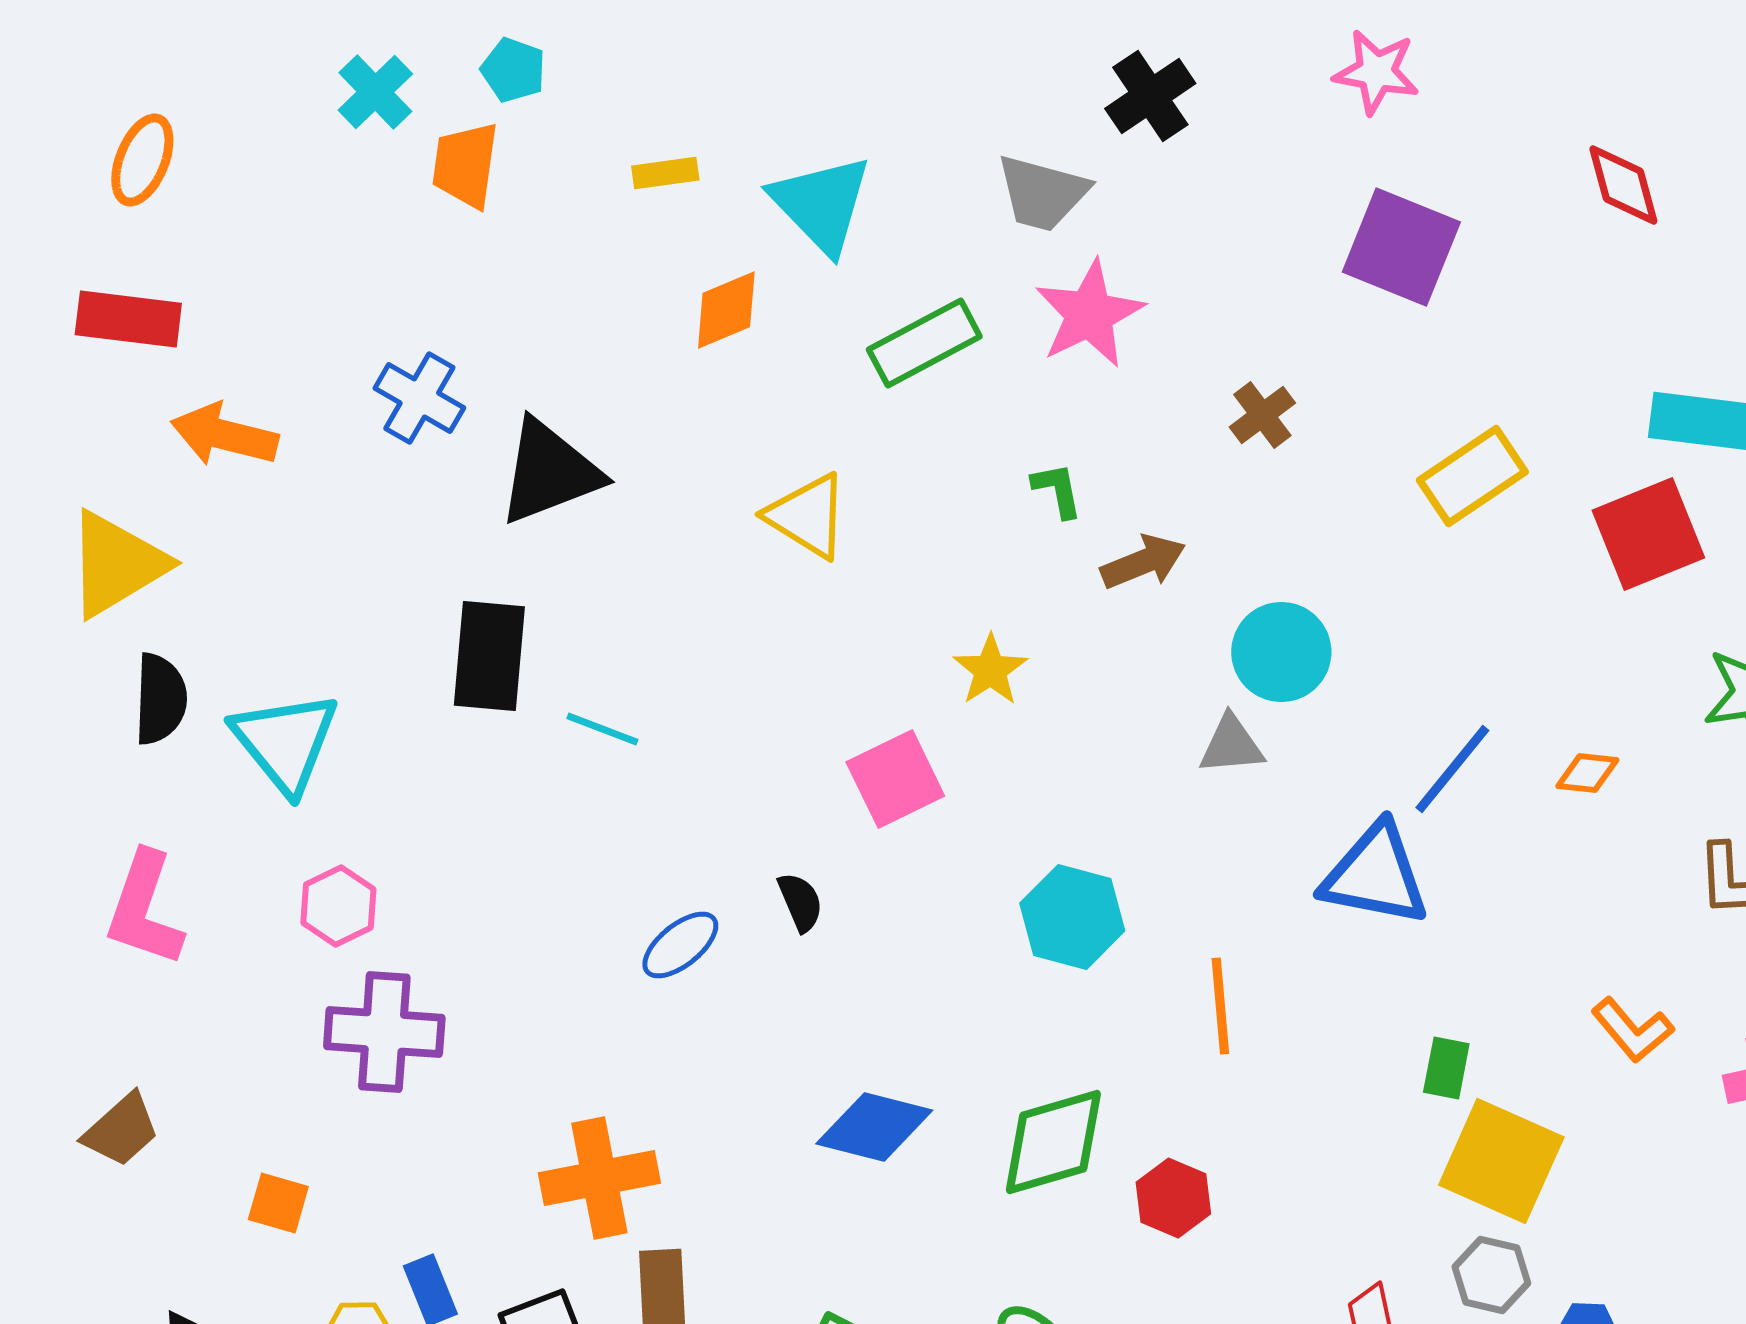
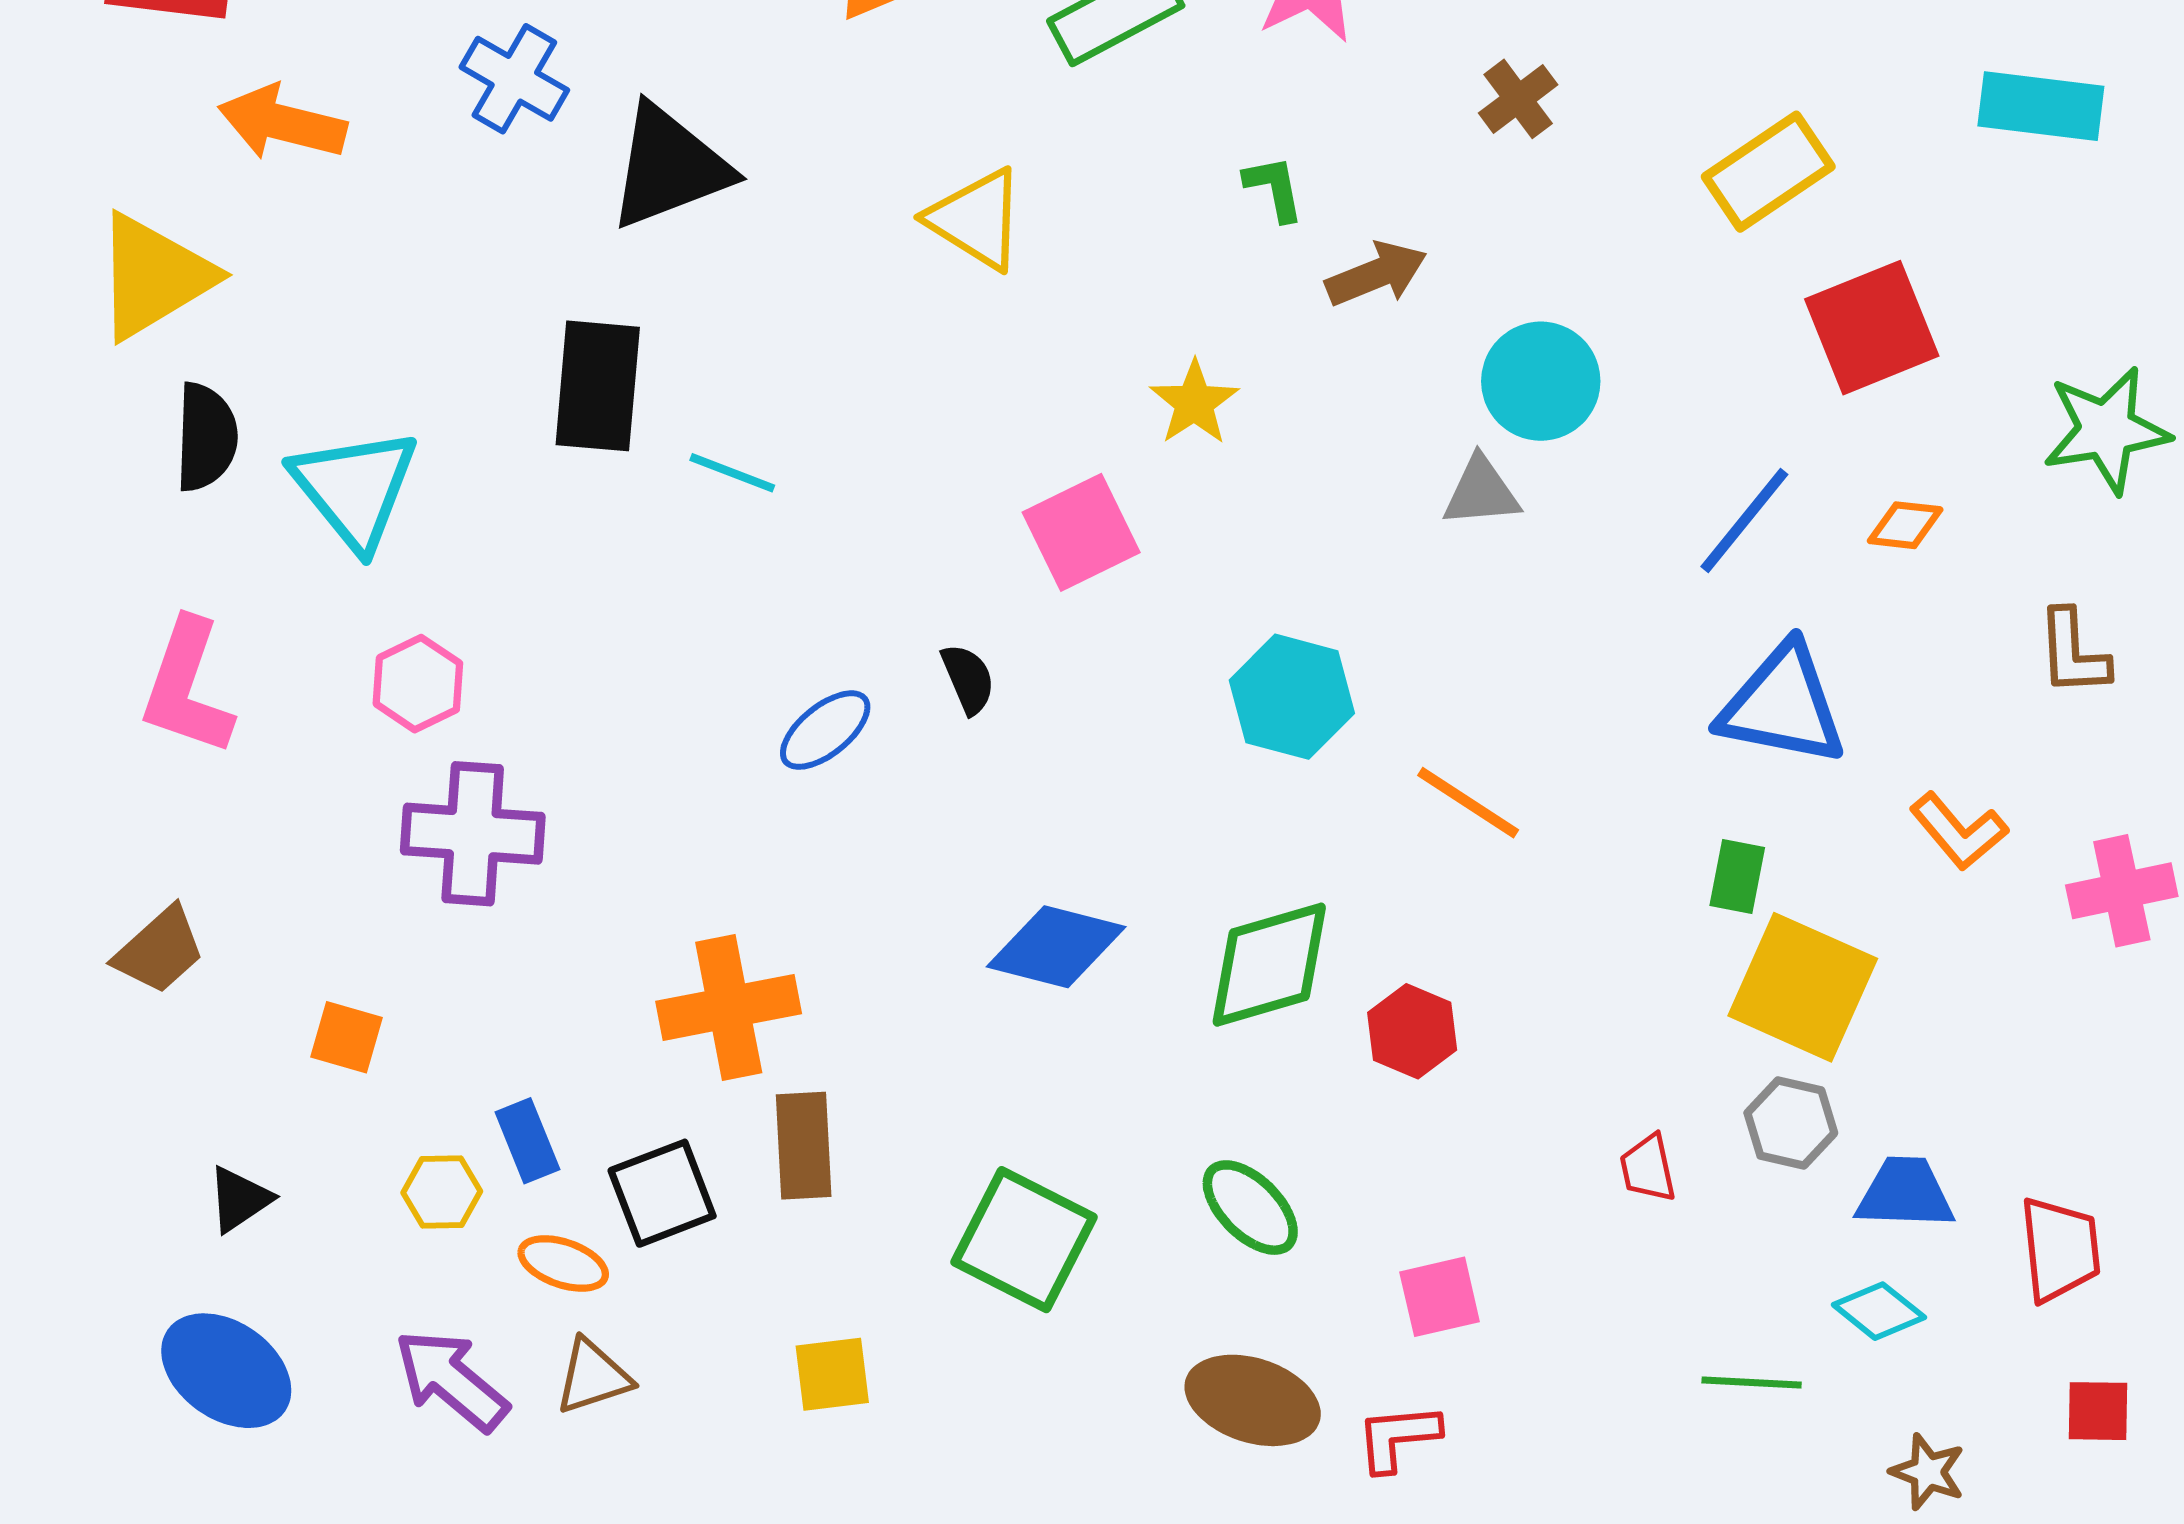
red square: (1648, 534) -> (1872, 328), moved
blue triangle: (1375, 875) -> (1782, 705), moved
orange line: (1220, 1006) -> (1468, 803), turned -52

